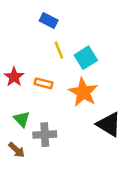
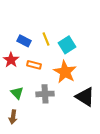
blue rectangle: (49, 21) -> (24, 41), moved
gray cross: (45, 135) -> (45, 94), moved
brown arrow: (17, 150) -> (13, 117), turned 56

